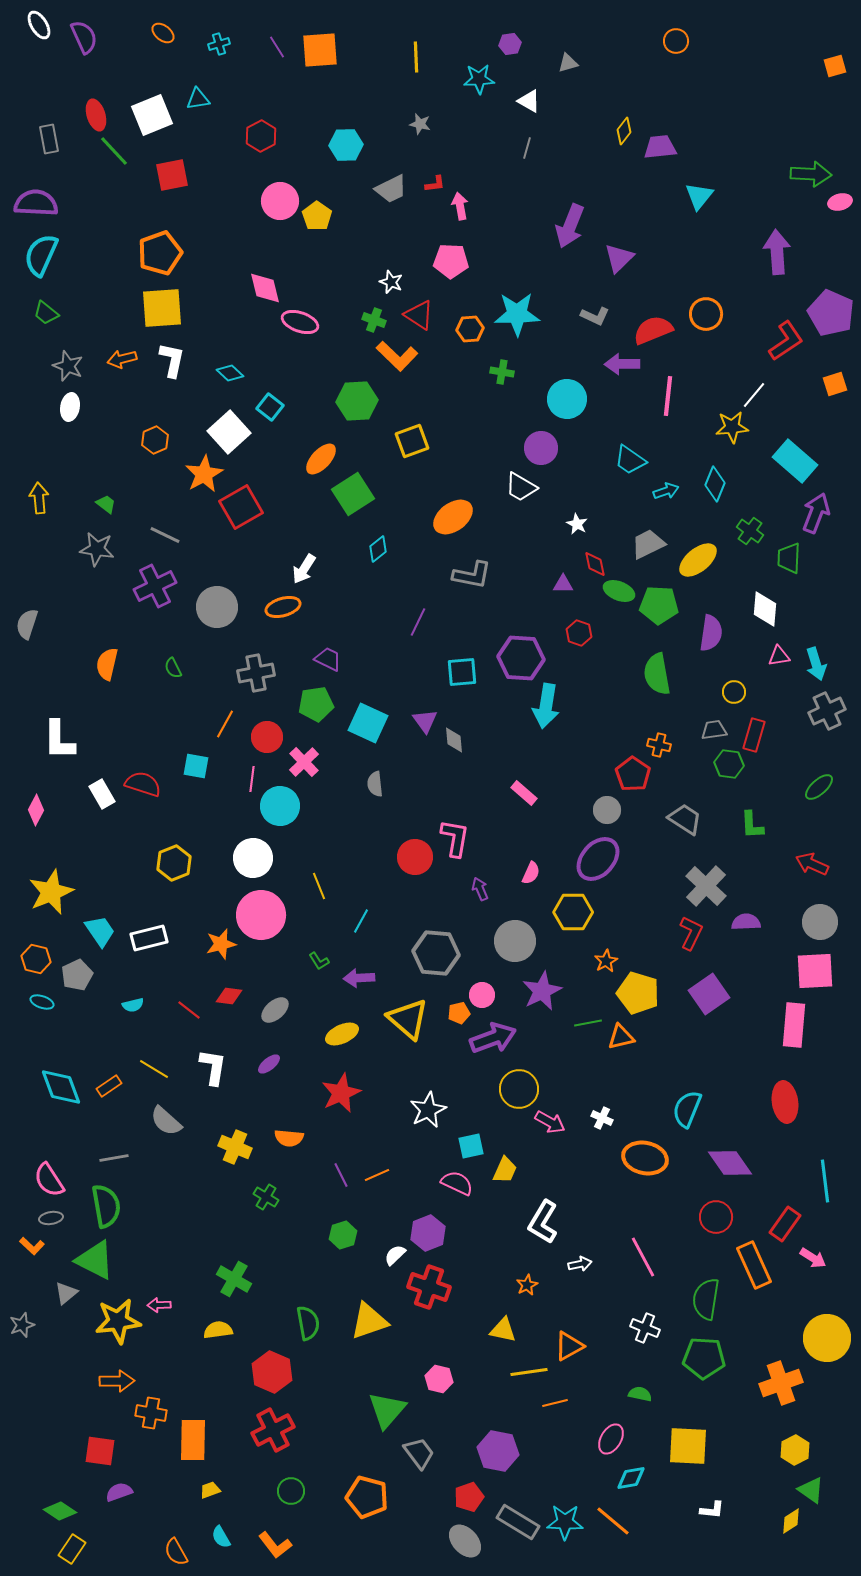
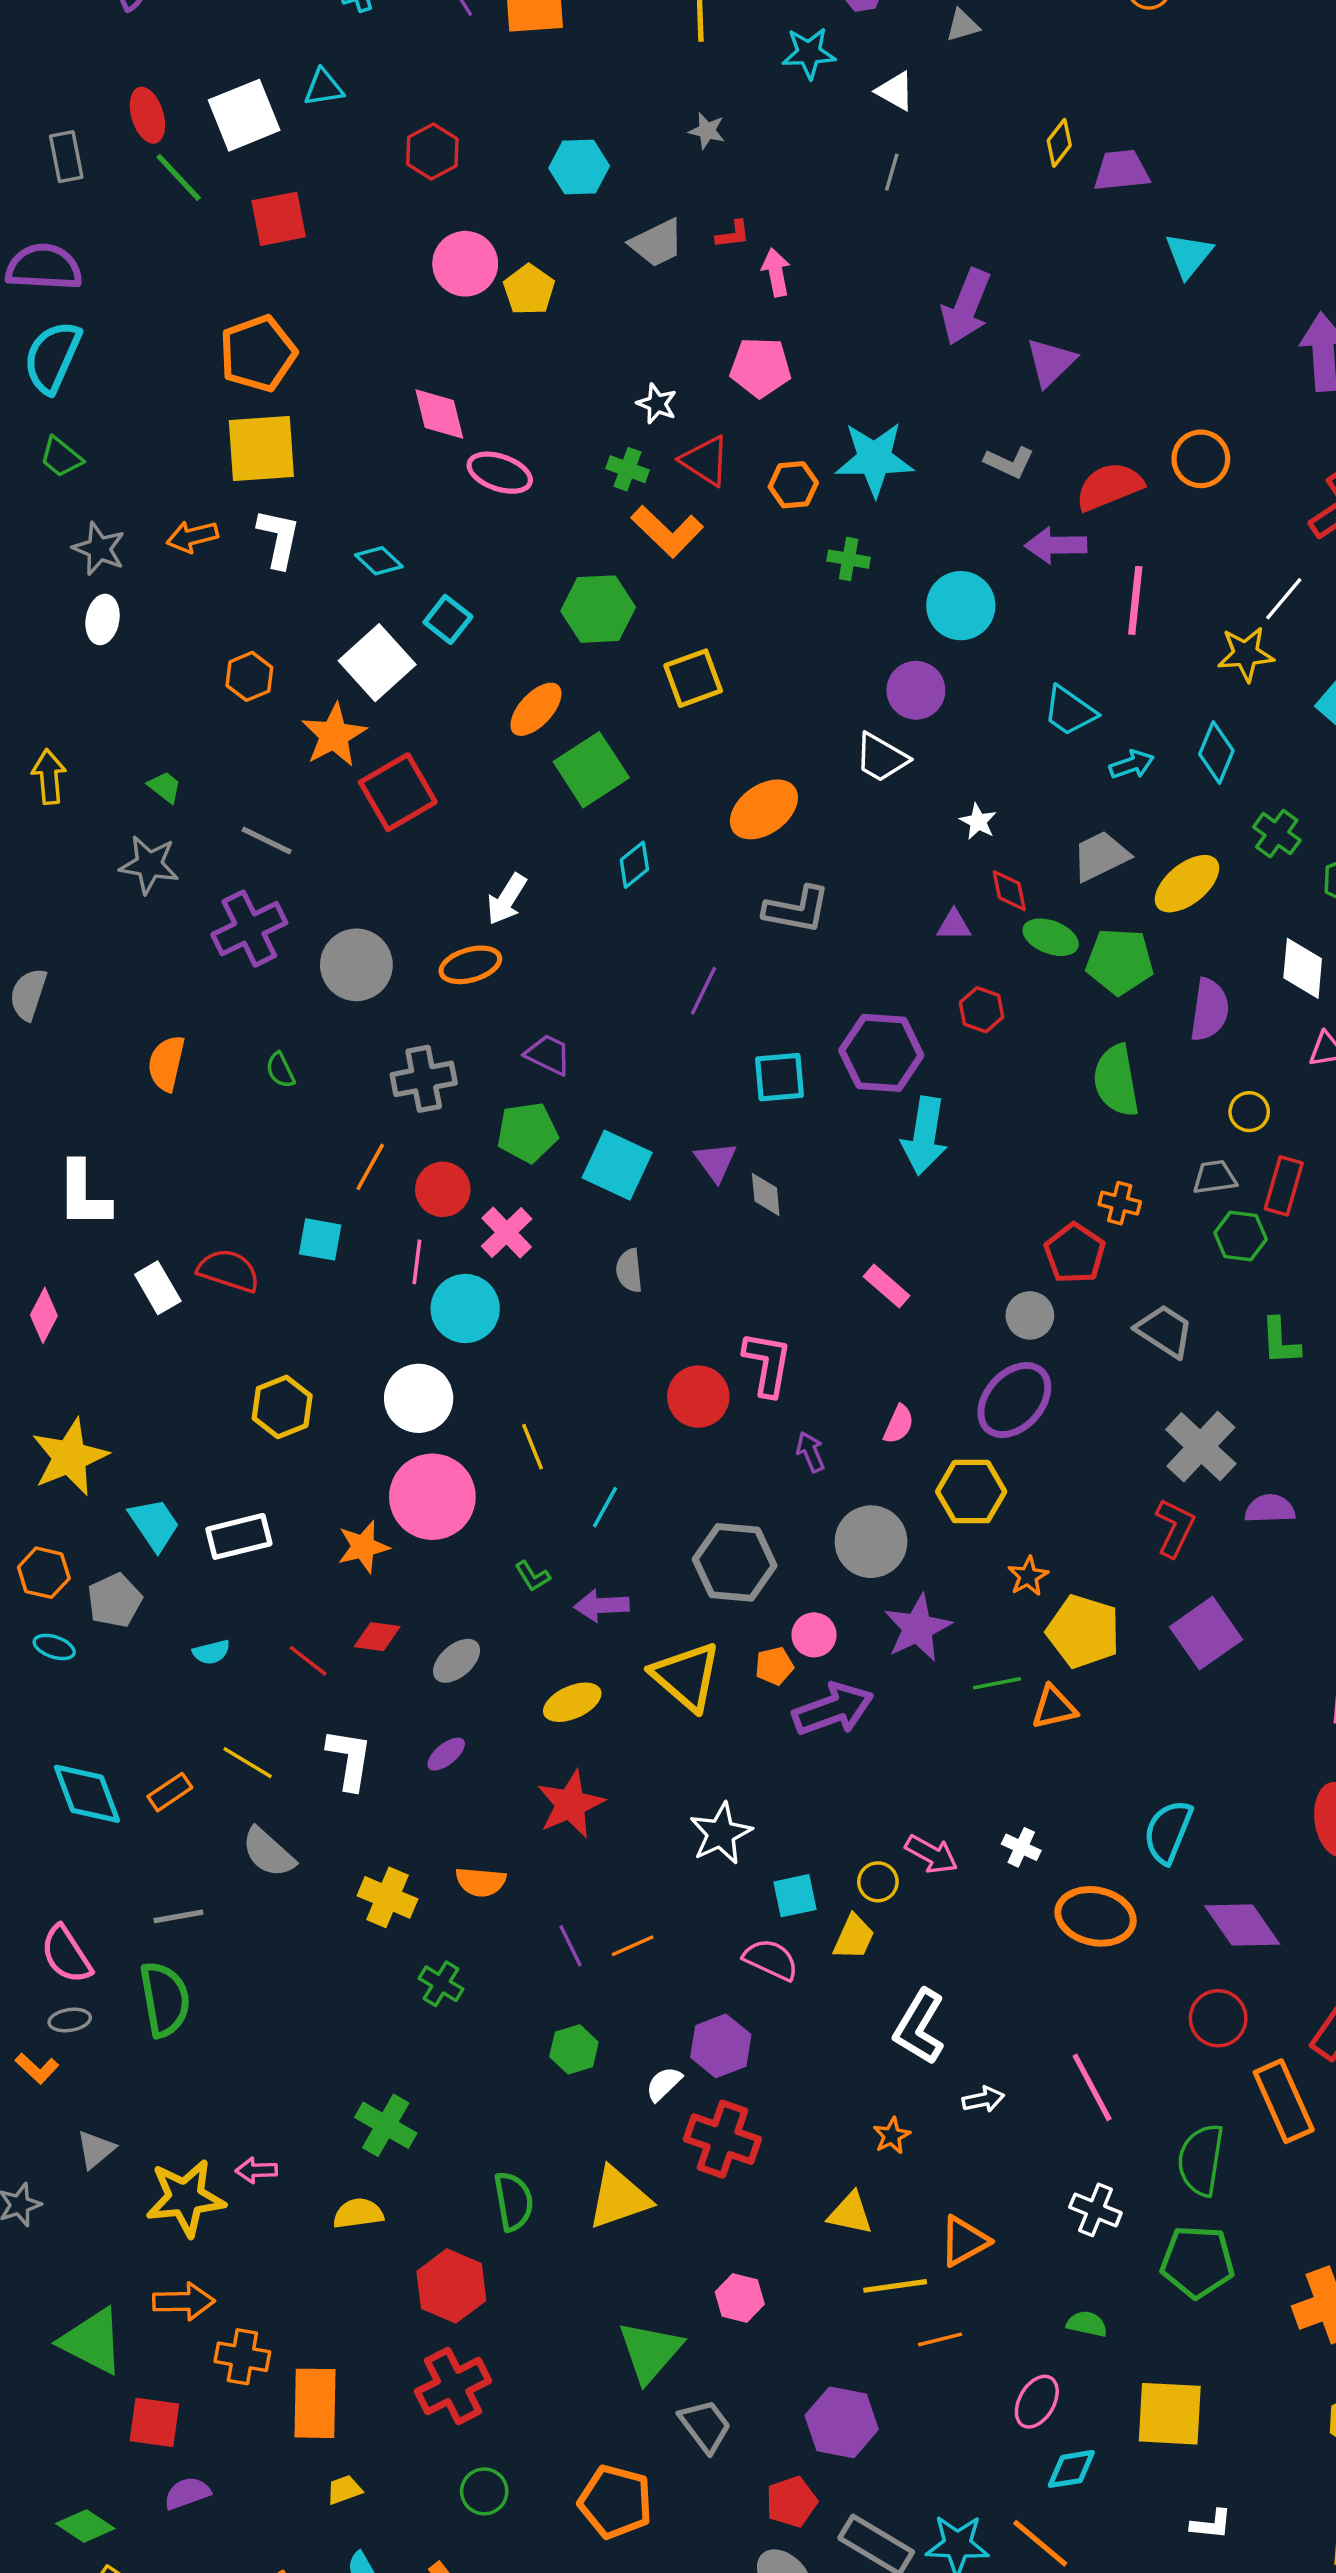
yellow circle: (519, 1089) -> (878, 1882), moved, size x0.6
green triangle: (95, 1260) -> (92, 2341), moved

